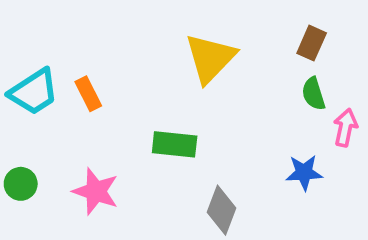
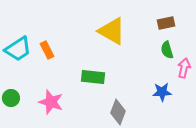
brown rectangle: (312, 43) -> (166, 23), turned 54
yellow triangle: (210, 58) -> (112, 31), turned -44

